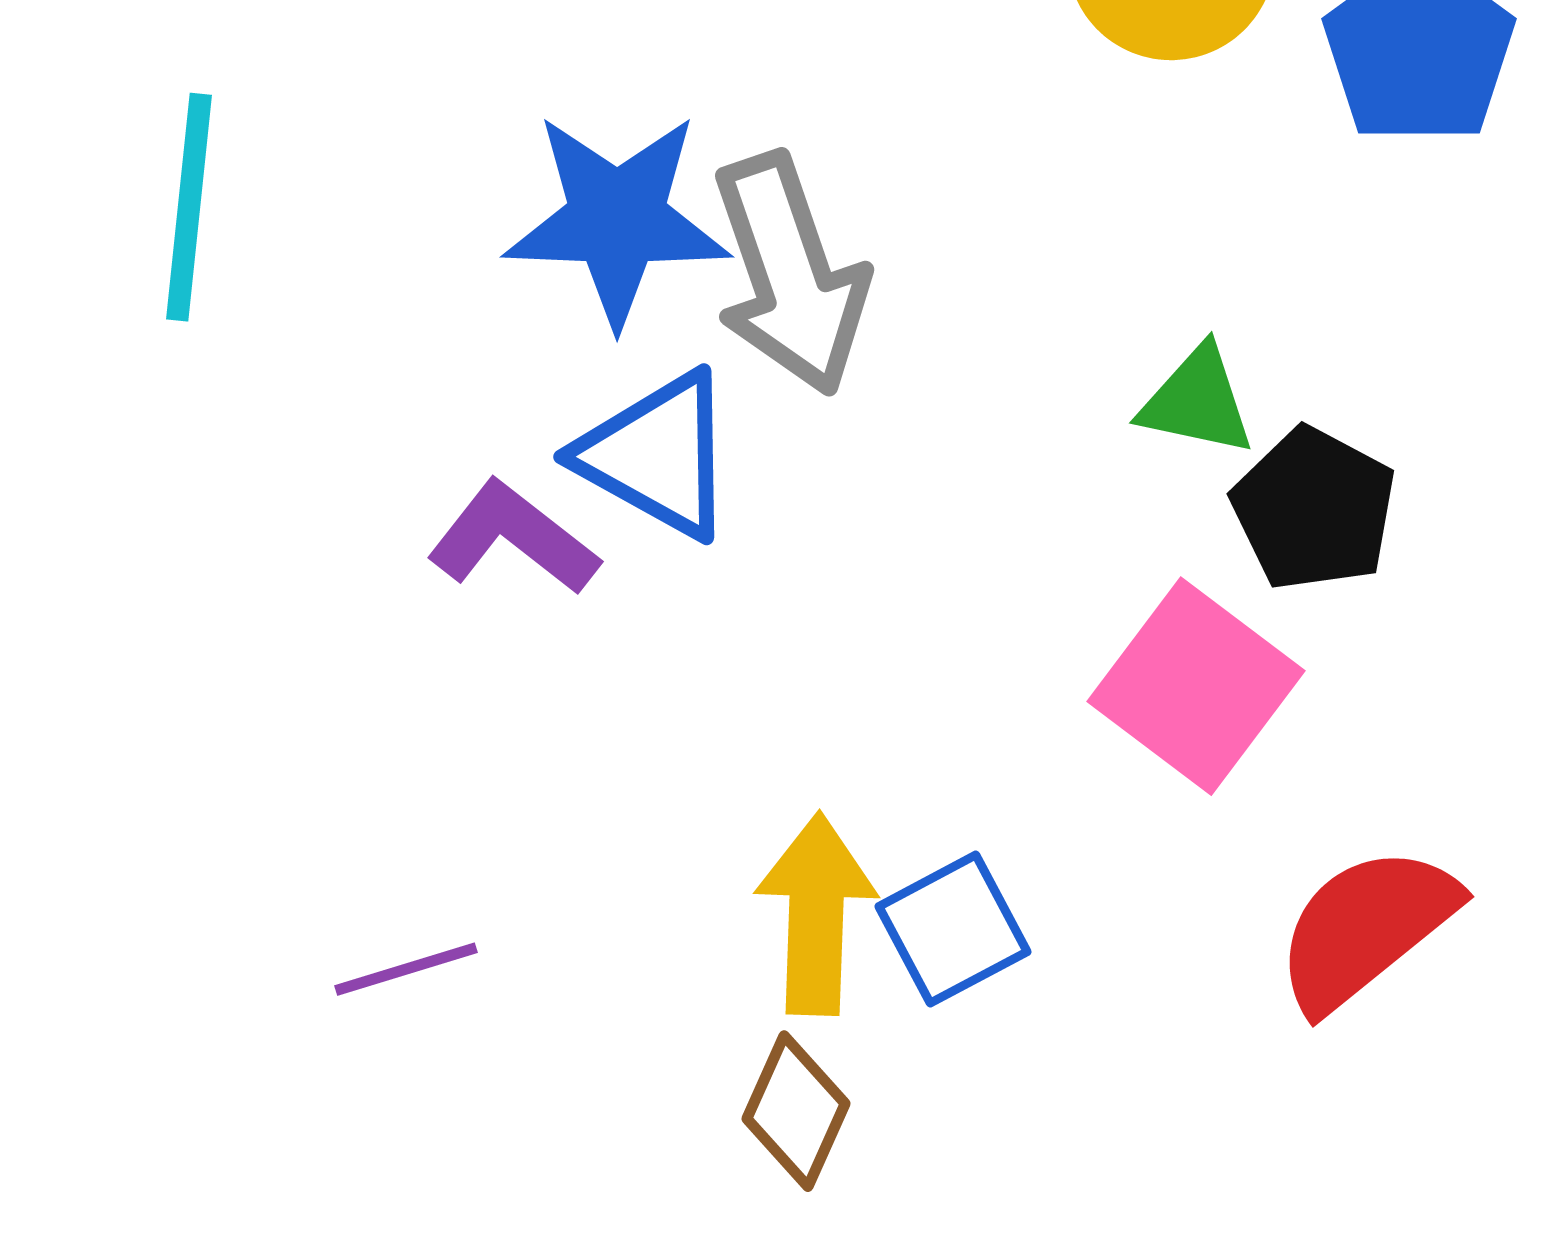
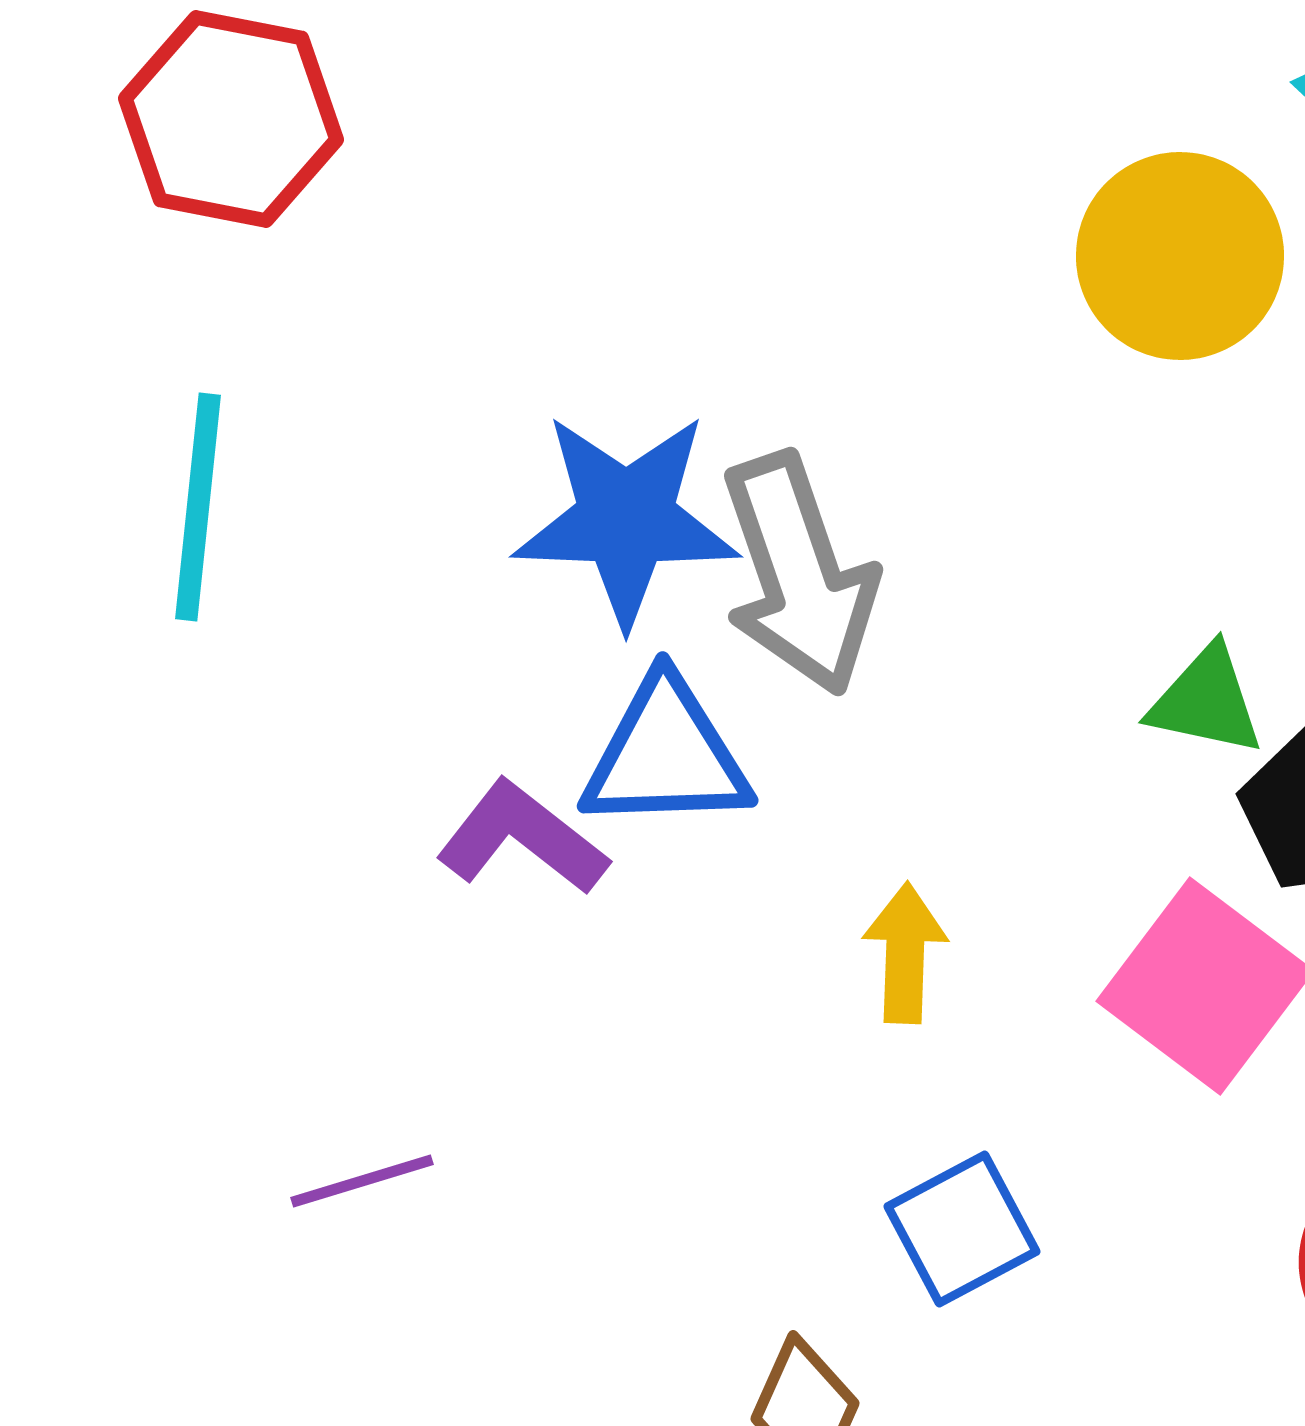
blue triangle: (657, 455) -> (666, 755), turned -31
yellow arrow: (816, 914) -> (905, 953), moved, size x0.7
purple line: (406, 969) -> (362, 1181), moved

